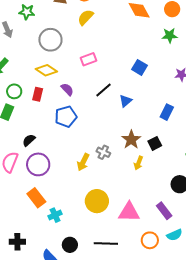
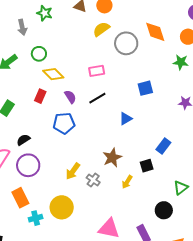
gray circle: (50, 40) -> (126, 43), moved
blue square: (140, 67) -> (145, 88), turned 35
black line: (103, 90) -> (97, 98), moved
green circle: (14, 91) -> (39, 54), moved
blue rectangle: (167, 112) -> (163, 146), moved
brown star: (131, 140) -> (112, 158), moved
gray cross: (103, 152) -> (93, 180), moved
yellow circle: (97, 201) -> (62, 207), moved

